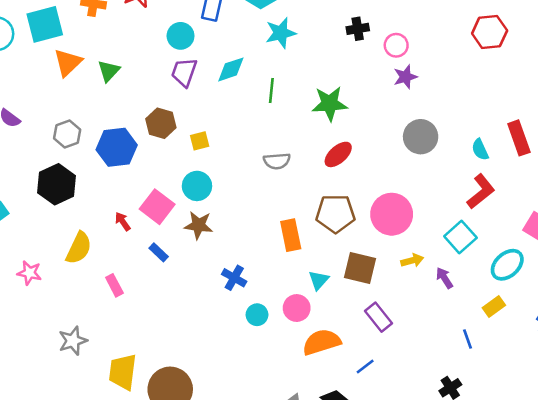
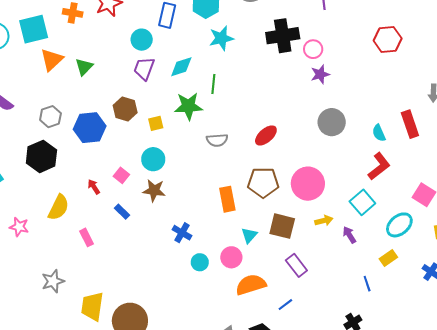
black cross: (358, 29) -> (283, 36), size x1.8
green star: (330, 104) -> (188, 106), moved
pink square: (157, 207) -> (121, 175), size x0.6

